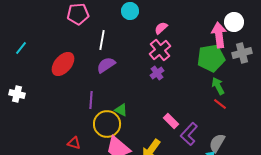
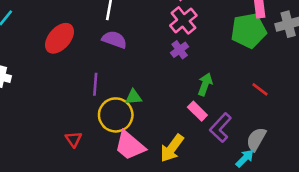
purple semicircle: (106, 65) -> (114, 40), turned 54
green arrow: (218, 86) -> (205, 84), moved, turned 48
green triangle: (121, 110) -> (134, 97), turned -32
red triangle: (74, 143) -> (74, 139), turned 40

